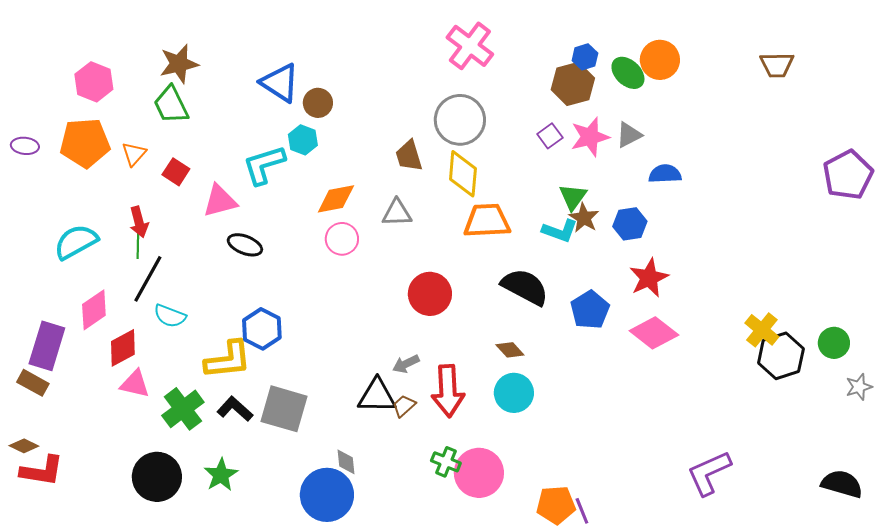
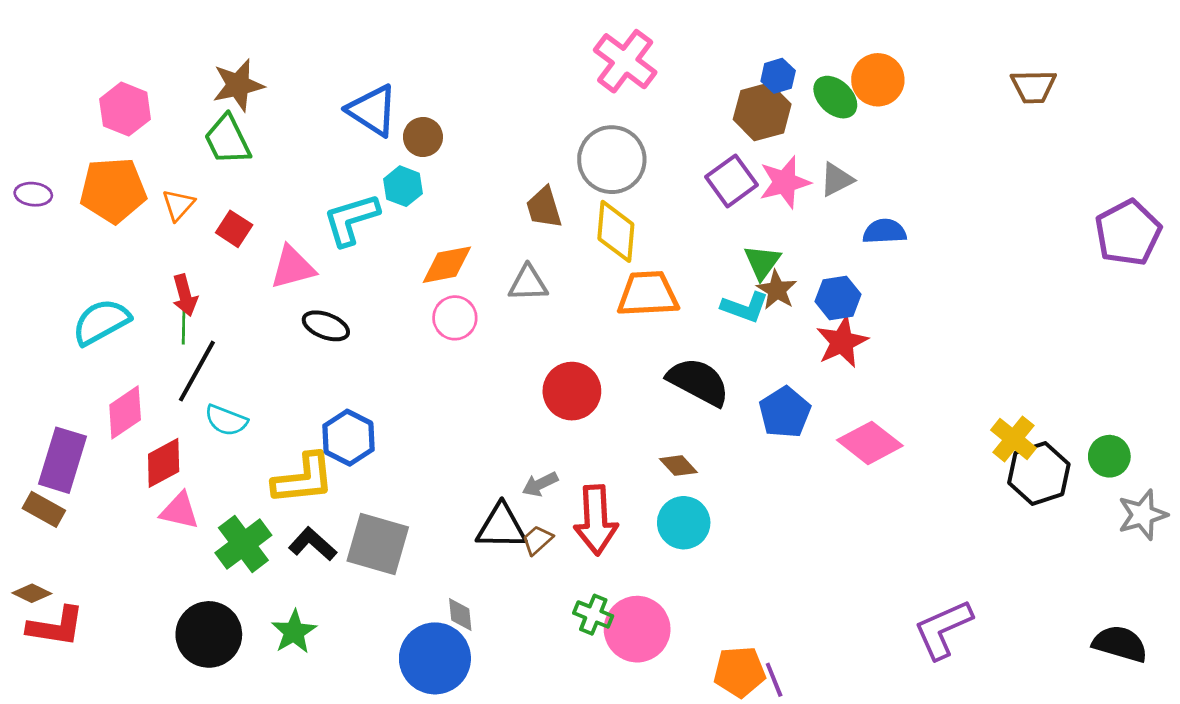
purple square: (550, 136) -> (732, 181), size x1.5
red star: (649, 278) -> (842, 342), moved
gray star: (859, 387) -> (1143, 515), size x1.4

